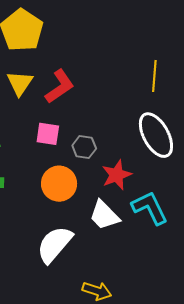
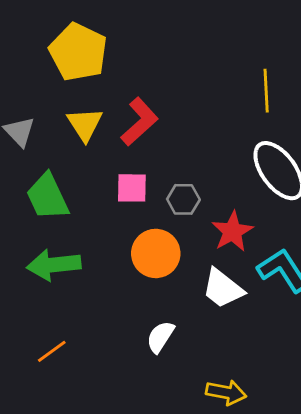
white semicircle: (55, 244) -> (160, 337), size x0.6

